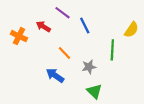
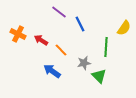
red arrow: (43, 27) -> (41, 40), moved
green triangle: (94, 91) -> (99, 76), moved

